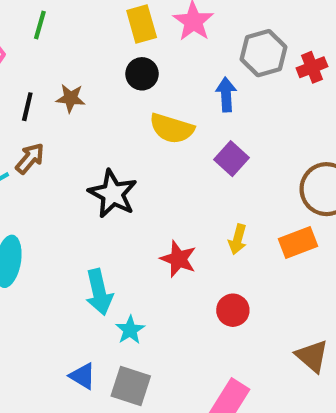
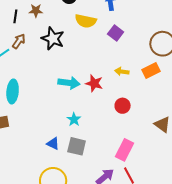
black star: (113, 194) -> (53, 39), moved
yellow arrow: (238, 239) -> (122, 71), turned 88
cyan arrow: (99, 292) -> (69, 83), moved, turned -65

